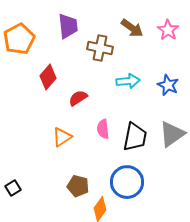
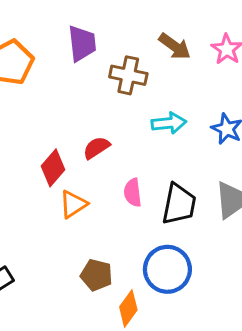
red diamond: (48, 77) -> (53, 168), moved

